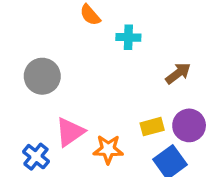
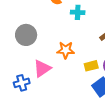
orange star: (108, 149) -> (66, 50), moved
blue cross: (36, 157) -> (22, 83), turned 35

